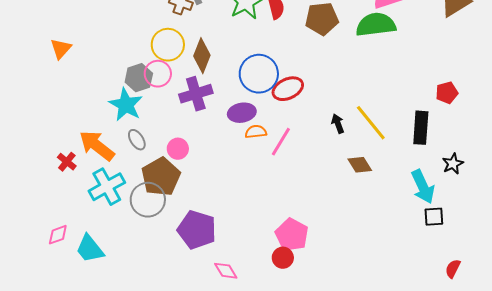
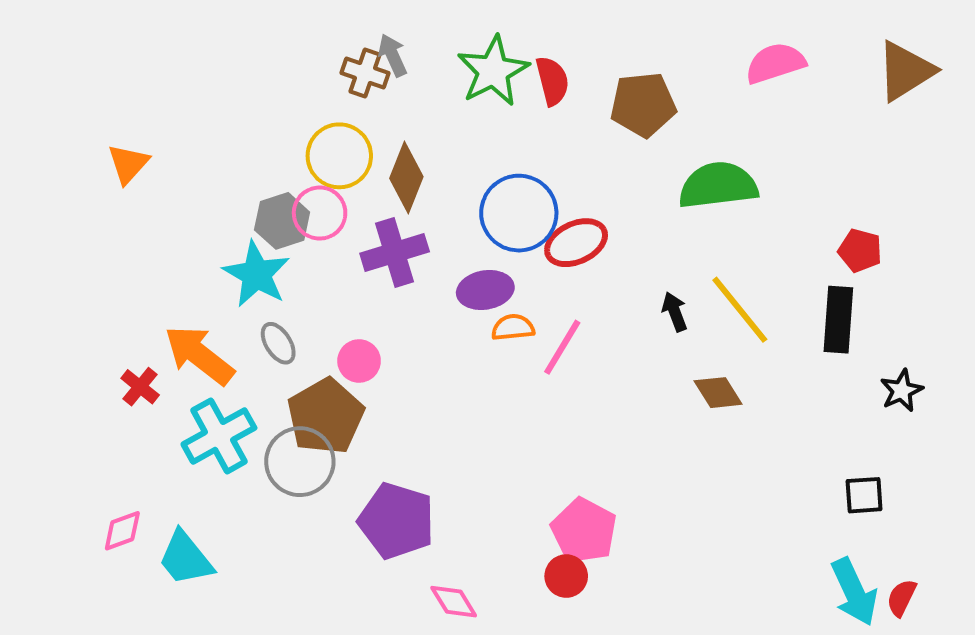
green semicircle: (376, 25) -> (718, 185), moved
red pentagon: (447, 93) -> (860, 251), moved, turned 30
cyan arrow: (423, 187) -> (854, 592), moved

